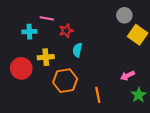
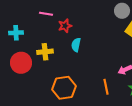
cyan cross: (29, 32) -> (16, 33), moved
orange hexagon: (65, 81) -> (64, 88), moved
orange line: (98, 95) -> (106, 87), moved

